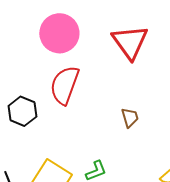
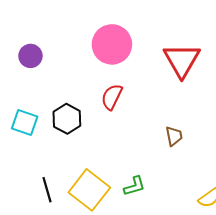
red semicircle: (65, 85) -> (112, 97), size x0.7

